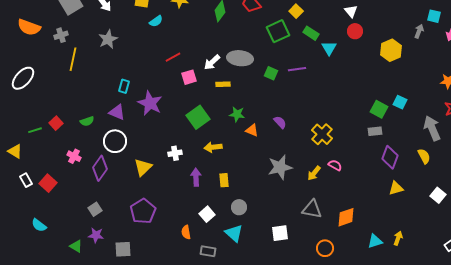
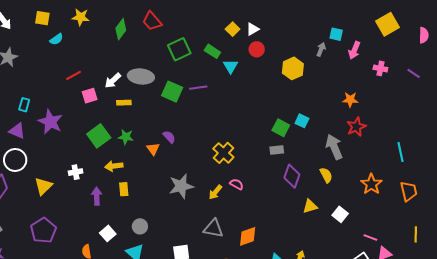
yellow square: (296, 11) -> (233, 29), moved
white triangle: (351, 11) -> (253, 29), turned 40
green square: (271, 73) -> (172, 92), size x1.5
green star: (237, 114) -> (126, 137), moved
purple semicircle: (280, 122) -> (169, 137), moved
orange triangle: (252, 130) -> (153, 149), turned 32
yellow rectangle: (224, 180) -> (124, 189), moved
yellow triangle: (396, 188) -> (310, 206), moved

